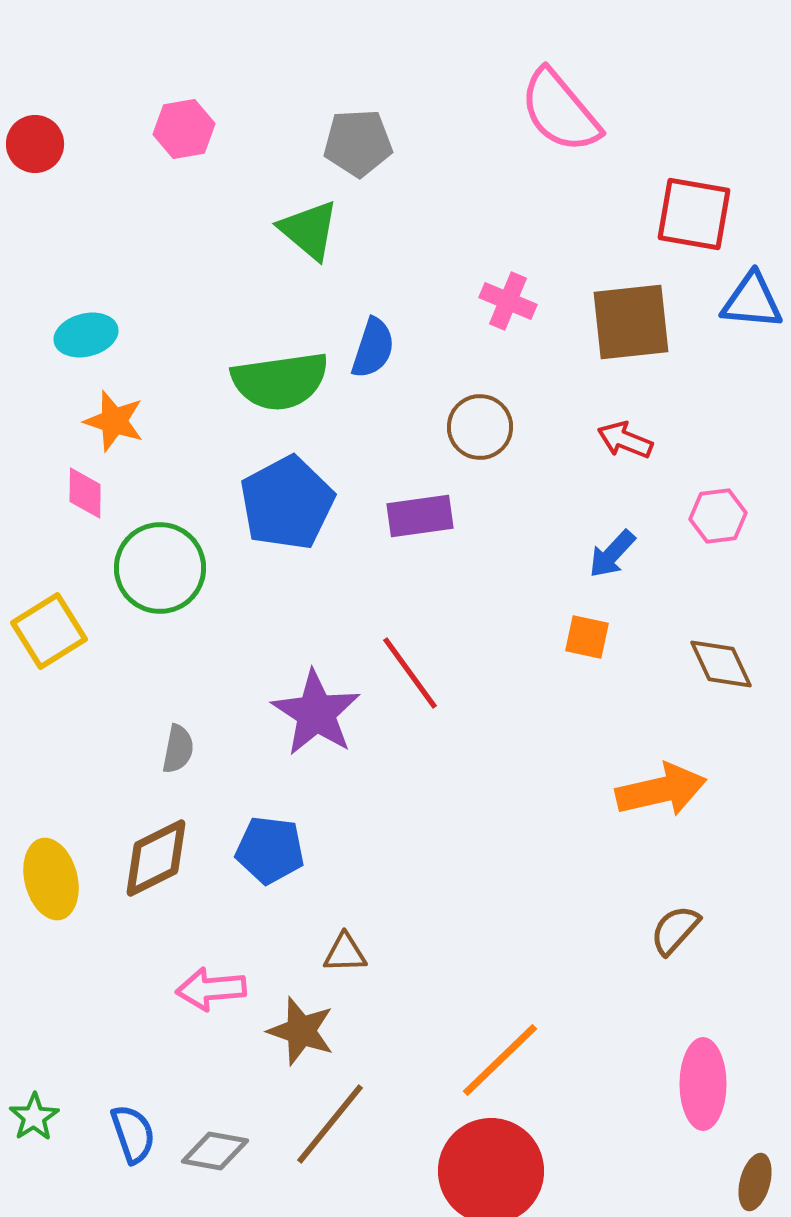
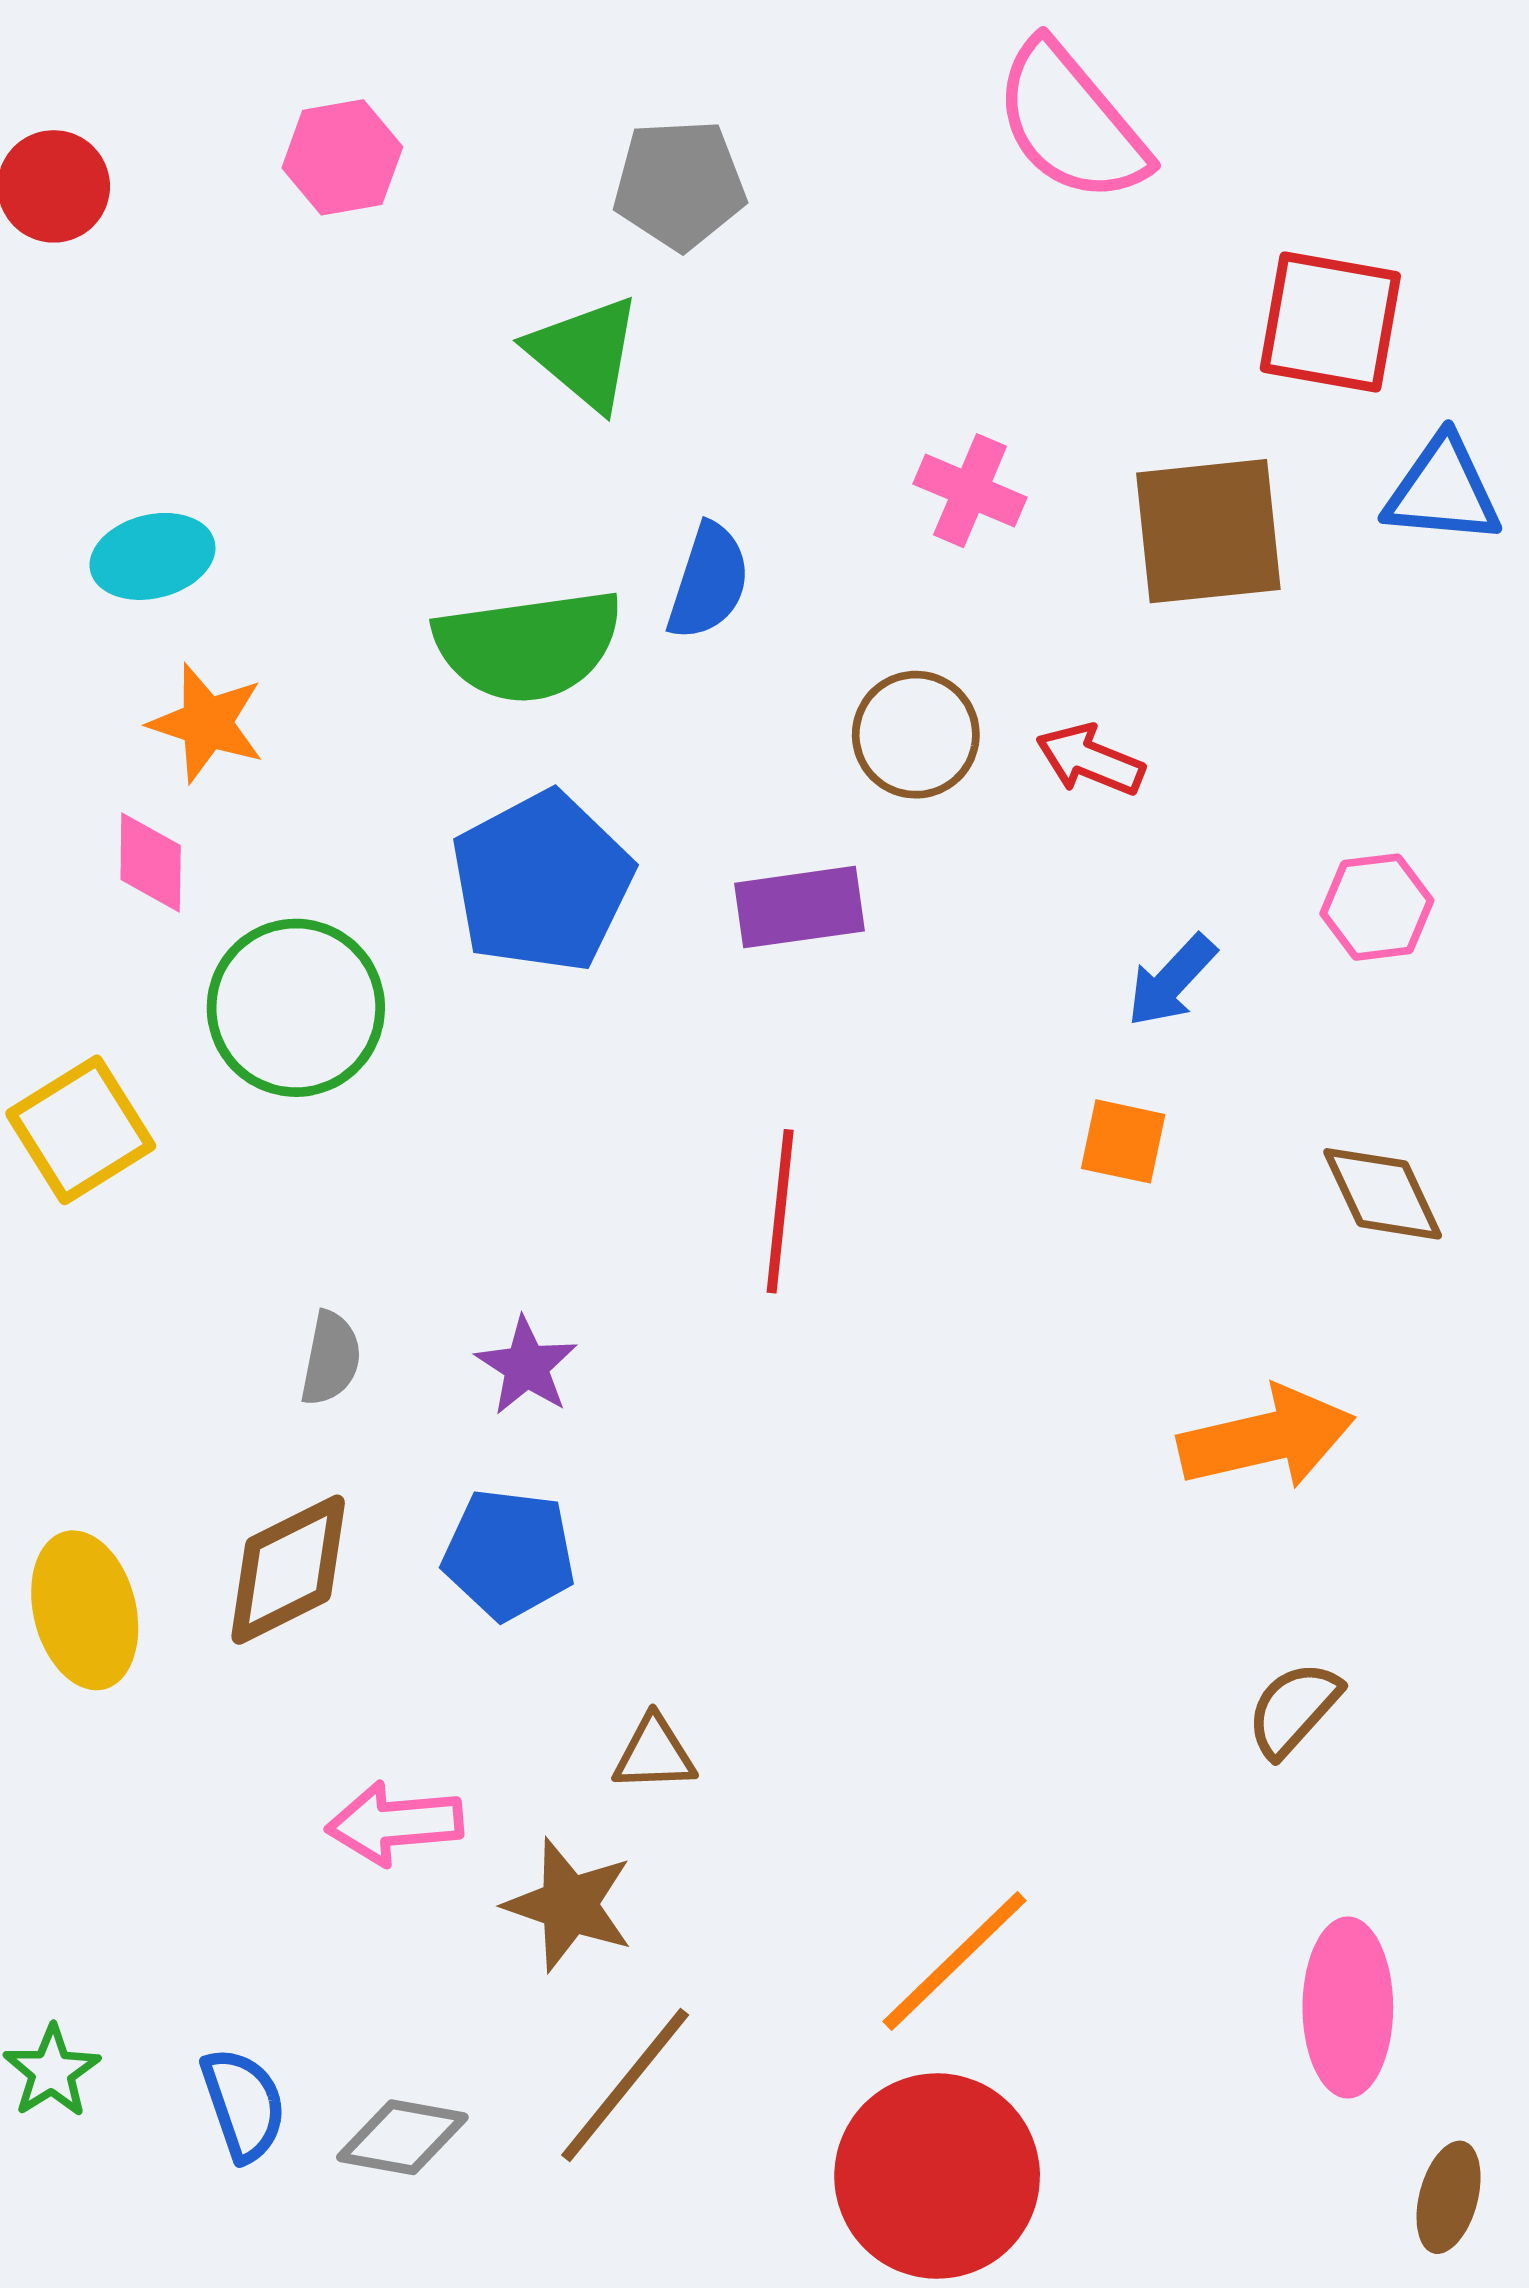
red arrow: (625, 440) -> (1090, 760), moved
red line: (410, 673) -> (780, 1211), turned 42
purple star: (316, 713) -> (526, 1366), moved, size x0.6

